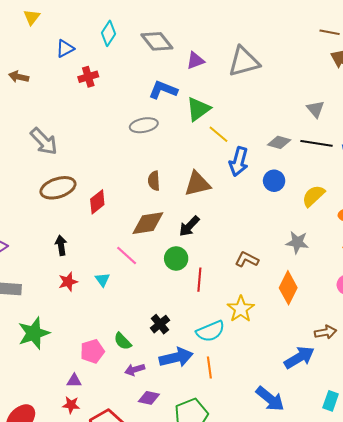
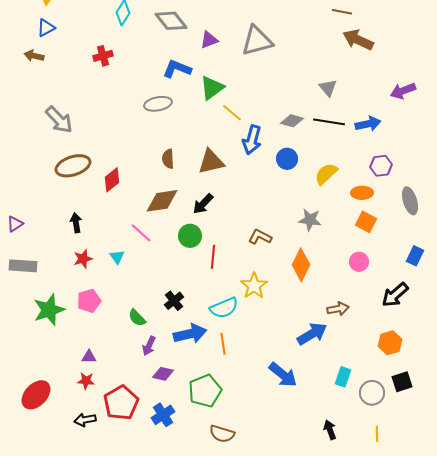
blue triangle: (65, 48) -> (46, 28), moved
pink pentagon: (92, 351) -> (89, 301), moved
purple arrow: (135, 370) -> (149, 346), turned -48

